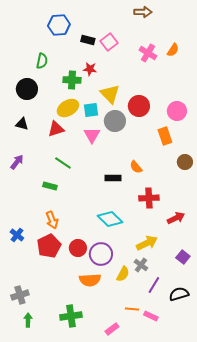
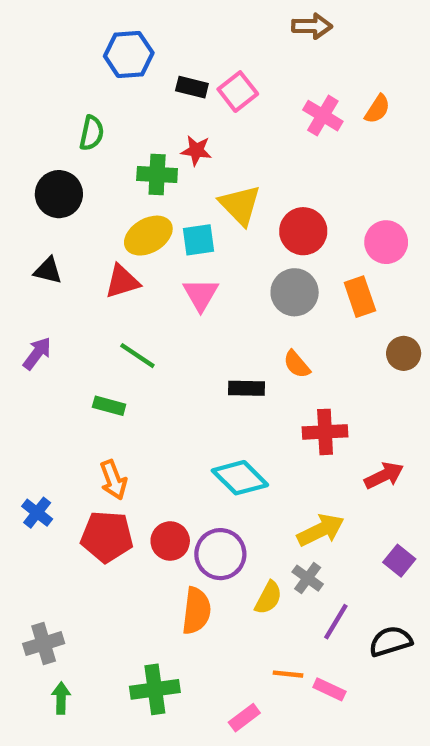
gray circle: (115, 121) -> (295, 292), moved
red pentagon: (49, 246) -> (107, 537), turned 30
orange semicircle: (90, 280) -> (196, 611), turned -80

